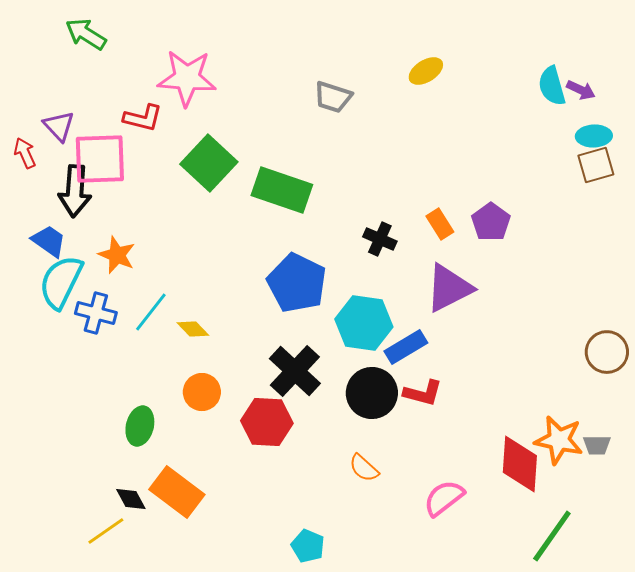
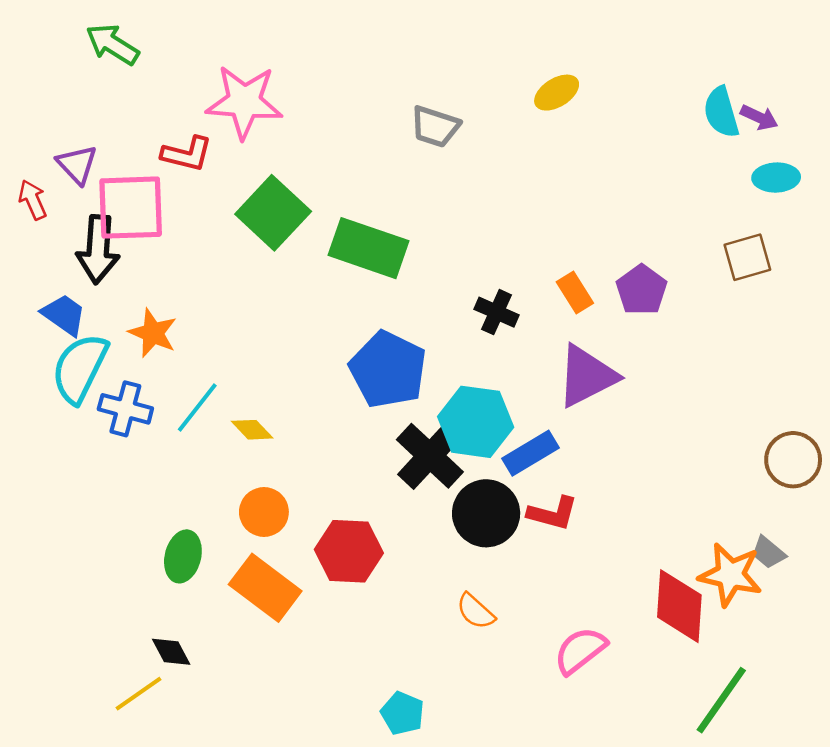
brown square: (596, 165) -> (747, 257), moved
black cross: (295, 371) -> (430, 456), moved
gray trapezoid: (597, 445) -> (768, 553), moved, turned 40
orange rectangle: (177, 492) -> (265, 588), moved

